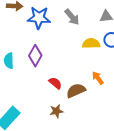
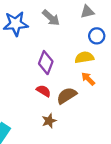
yellow semicircle: (91, 43) -> (84, 57), moved
purple diamond: (35, 56) -> (46, 63), moved

